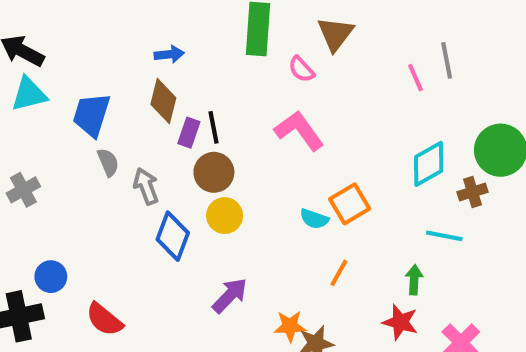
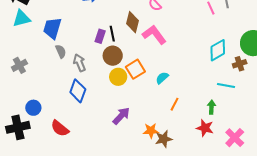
brown diamond: (163, 101) -> (132, 22), moved
orange square: (350, 204) -> (135, 69), moved
cyan semicircle: (314, 219) -> (162, 78), turned 120
blue diamond: (173, 236) -> (78, 91), moved

